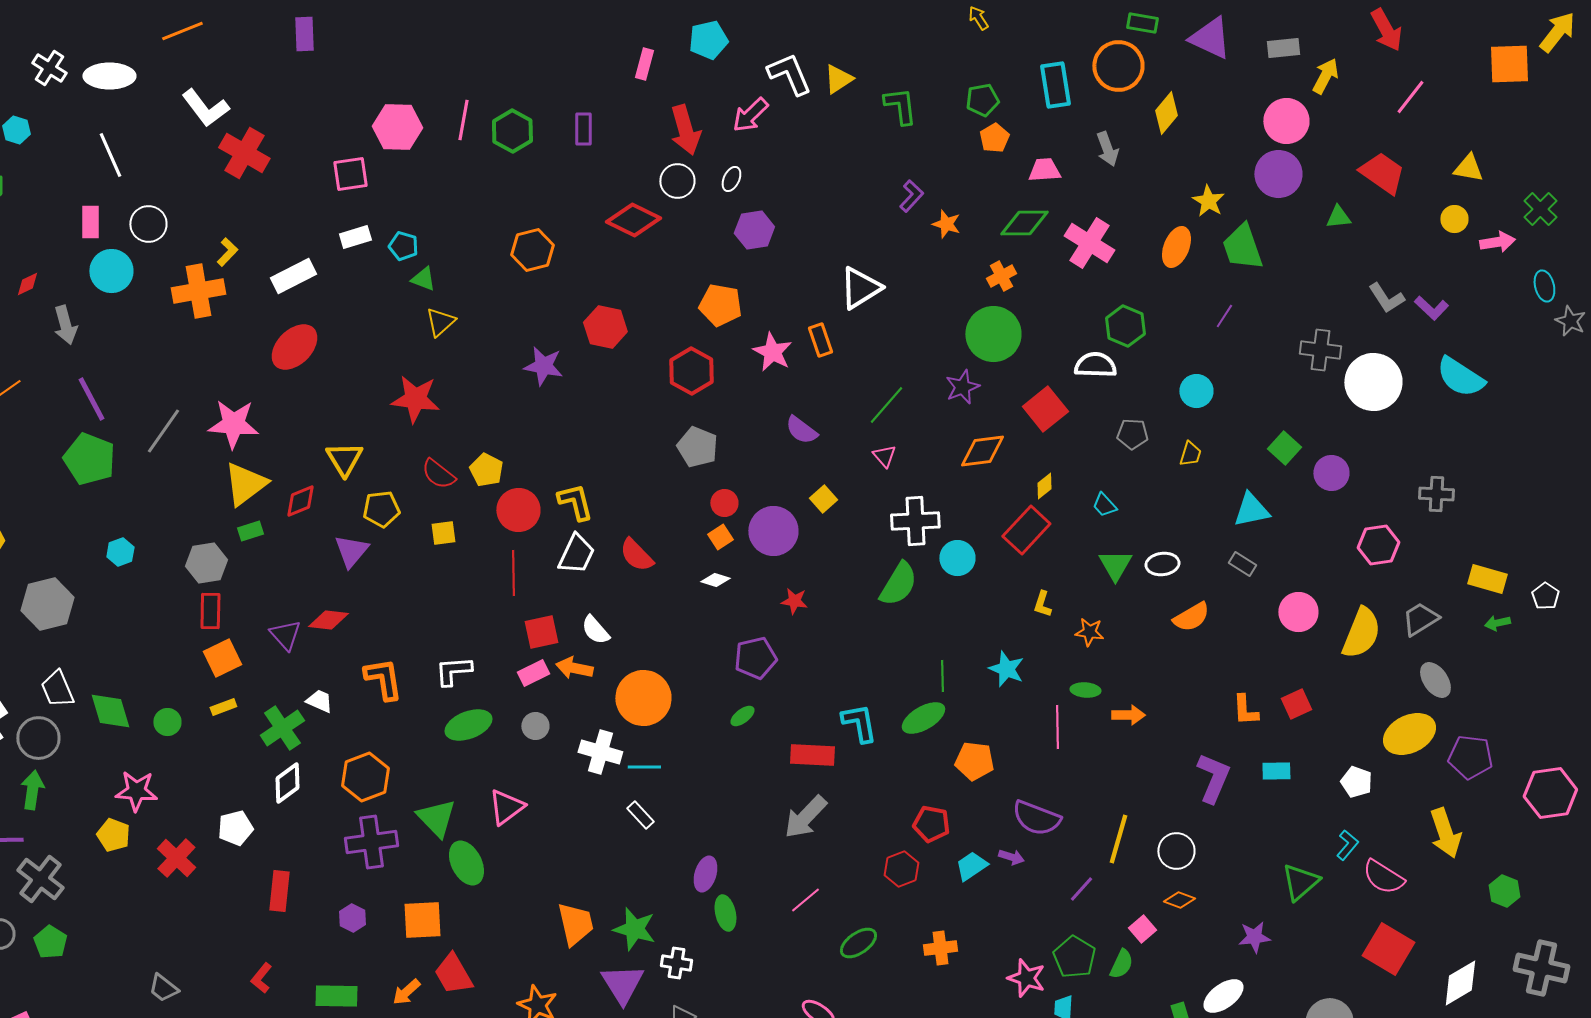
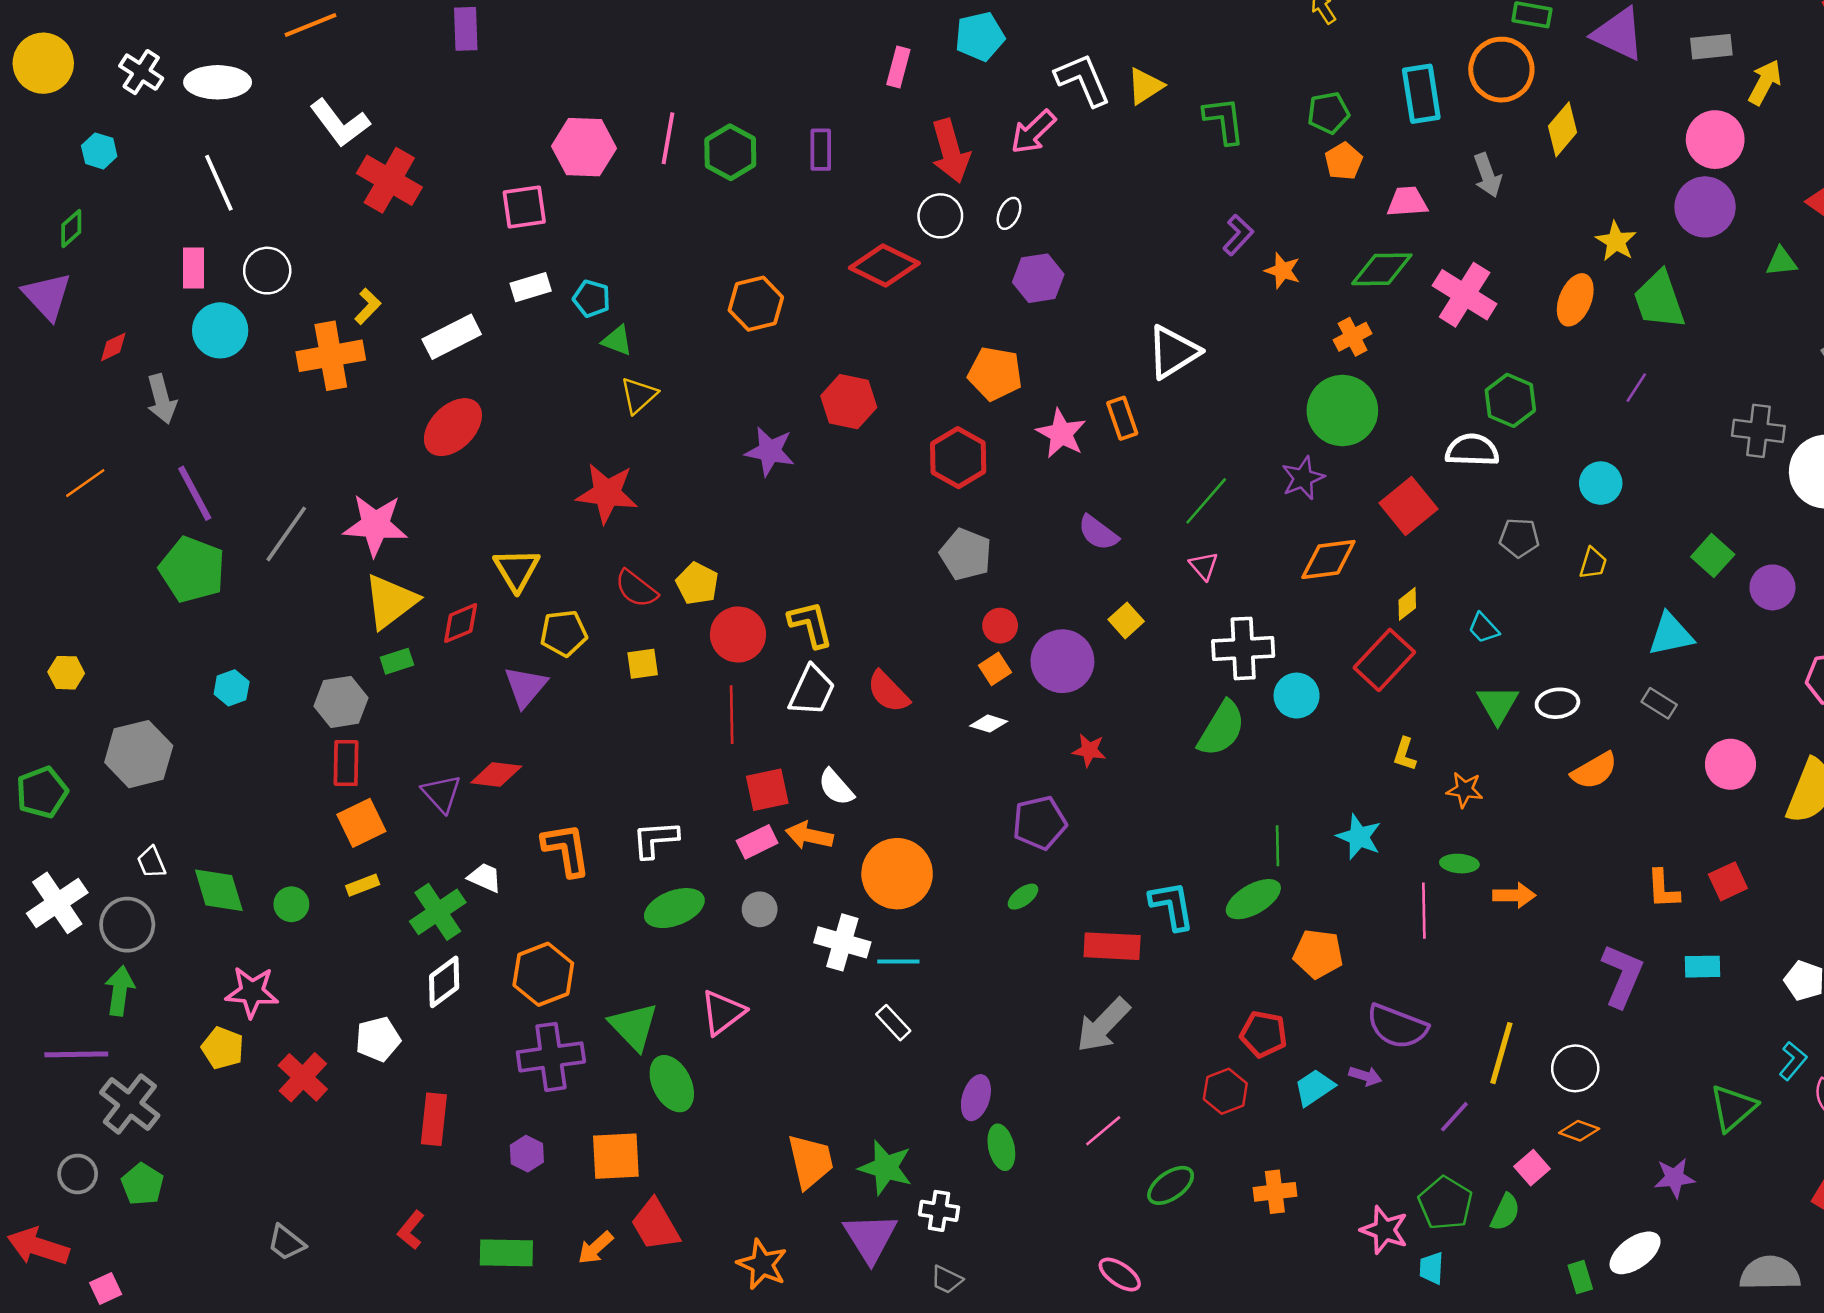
white trapezoid: (57, 689) -> (151, 862), size x0.7

